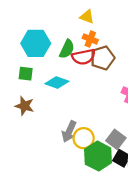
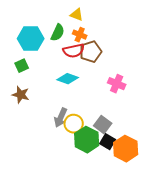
green semicircle: (67, 49) -> (58, 33), moved
green square: (26, 74) -> (22, 66), turned -32
cyan diamond: (57, 82) -> (68, 79), moved

